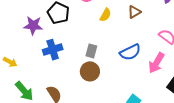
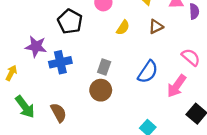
purple star: (33, 26) -> (36, 47), moved
blue semicircle: (130, 52) -> (148, 72), turned -35
yellow arrow: (10, 62) -> (11, 73), turned -96

